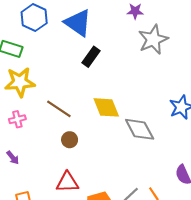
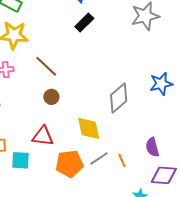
yellow diamond: (106, 107) -> (89, 128), moved
gray diamond: (140, 129) -> (119, 98), turned 68

